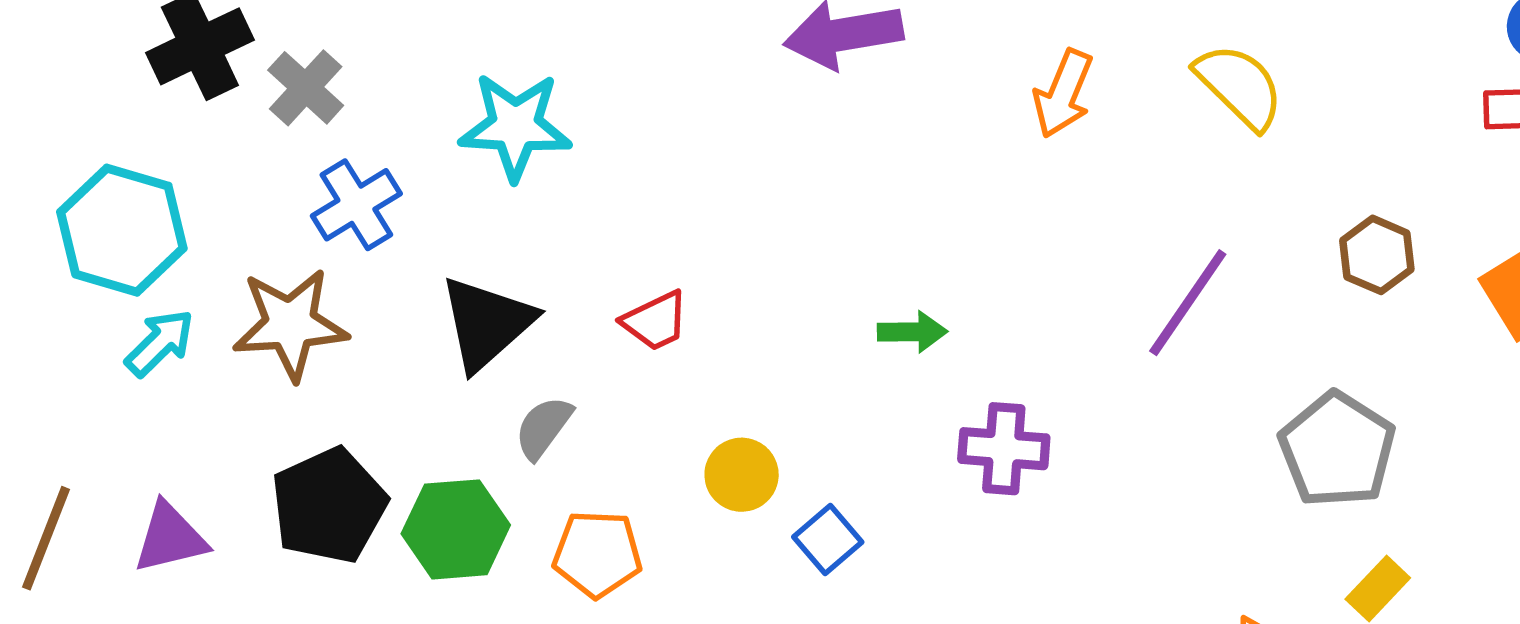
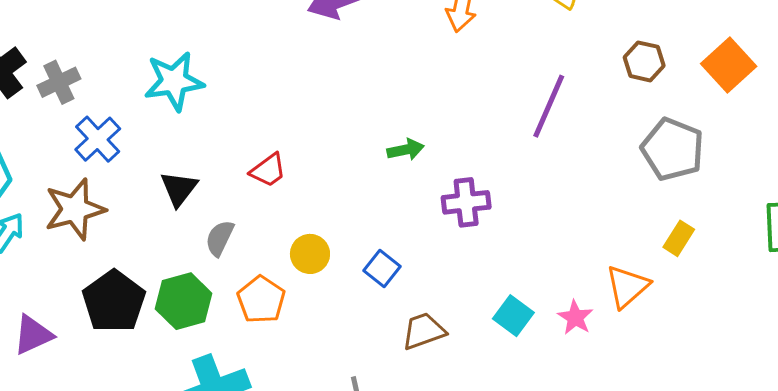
gray cross: (306, 88) -> (59, 82), turned 33
black triangle: (487, 323) -> (179, 189), size x0.7
gray pentagon: (1337, 450) -> (672, 149), moved
yellow circle: (742, 475) -> (310, 254), moved
orange pentagon: (597, 554) -> (261, 300), turned -30

